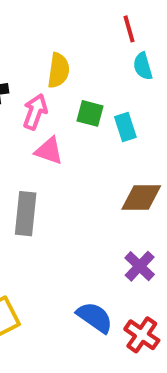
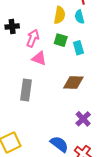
cyan semicircle: (143, 66) -> (79, 17), moved
yellow semicircle: (59, 70) -> (60, 15), moved
brown diamond: (141, 198) -> (73, 83), moved

